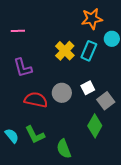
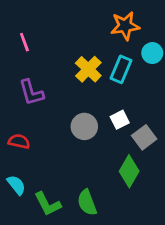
pink line: (18, 31) -> (24, 42), turned 72
red semicircle: (36, 100) -> (19, 141), moved, size x0.7
green L-shape: (35, 135) -> (48, 204), moved

